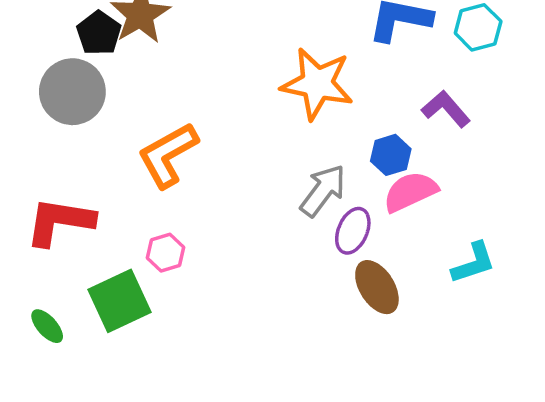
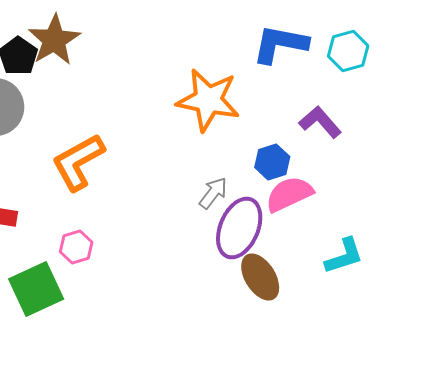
gray arrow: (323, 191) -> (213, 193), size x0.7
purple ellipse: (353, 231) -> (239, 228), size x1.5

